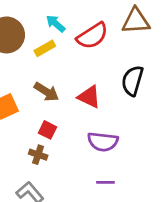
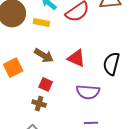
yellow rectangle: (45, 48) -> (41, 22), turned 42
black semicircle: (132, 81) -> (111, 64), moved

